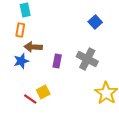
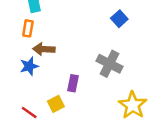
purple rectangle: (57, 61) -> (73, 83), moved
red line: (30, 99) -> (29, 112), moved

